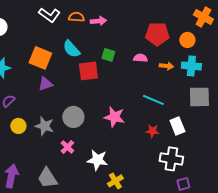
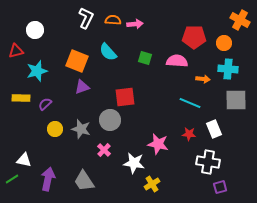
white L-shape: (49, 15) -> (86, 18), turned -100
pink semicircle: (140, 58) -> (177, 61), size x1.5
orange arrow: (166, 66) -> (203, 79), moved
red square: (88, 71) -> (125, 97), moved
pink star: (114, 117) -> (158, 144), moved

